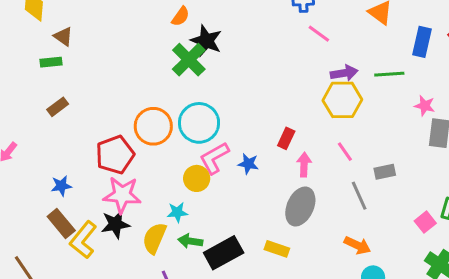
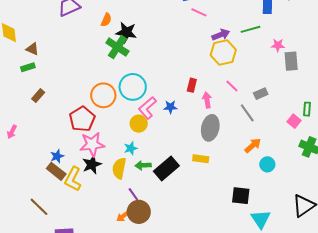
blue star: (61, 186) -> (57, 156), moved
orange arrow: (357, 245) -> (253, 145), turned -54

